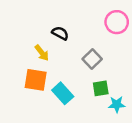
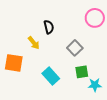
black semicircle: (60, 33) -> (49, 27), turned 48
orange square: (36, 80) -> (14, 63), moved

